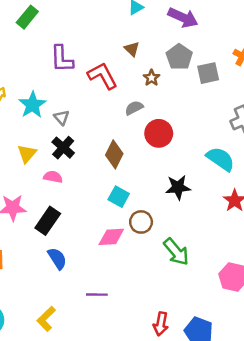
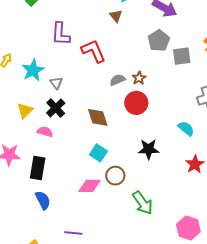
brown triangle: (132, 49) -> (116, 16), moved
brown star: (152, 78) -> (139, 78), moved
brown diamond: (114, 154) -> (98, 117), turned -50
cyan semicircle: (221, 159) -> (186, 129), size x0.7
black rectangle: (48, 221) -> (38, 168), turned -30

